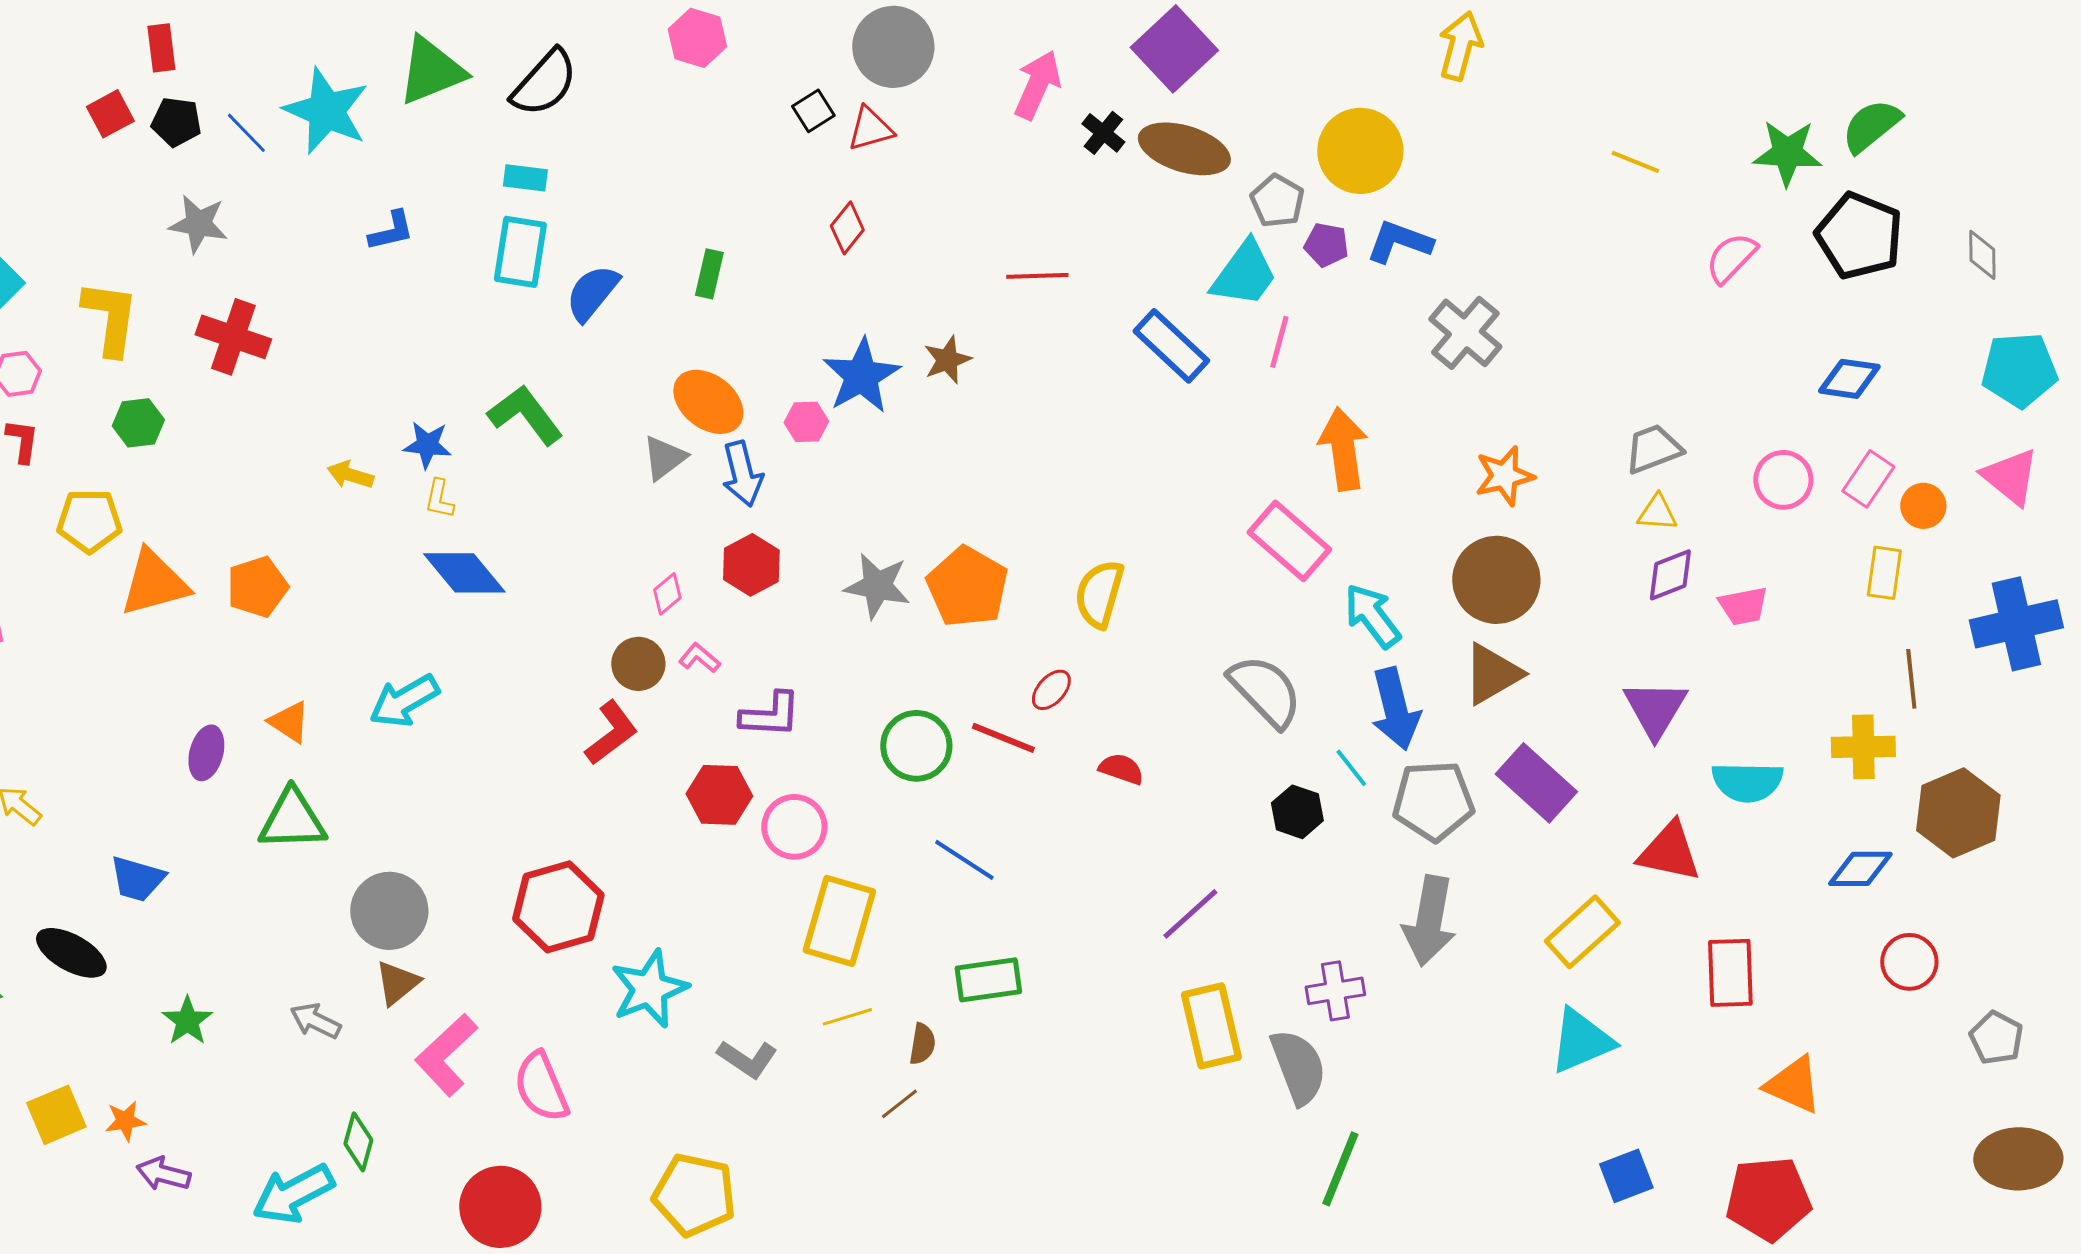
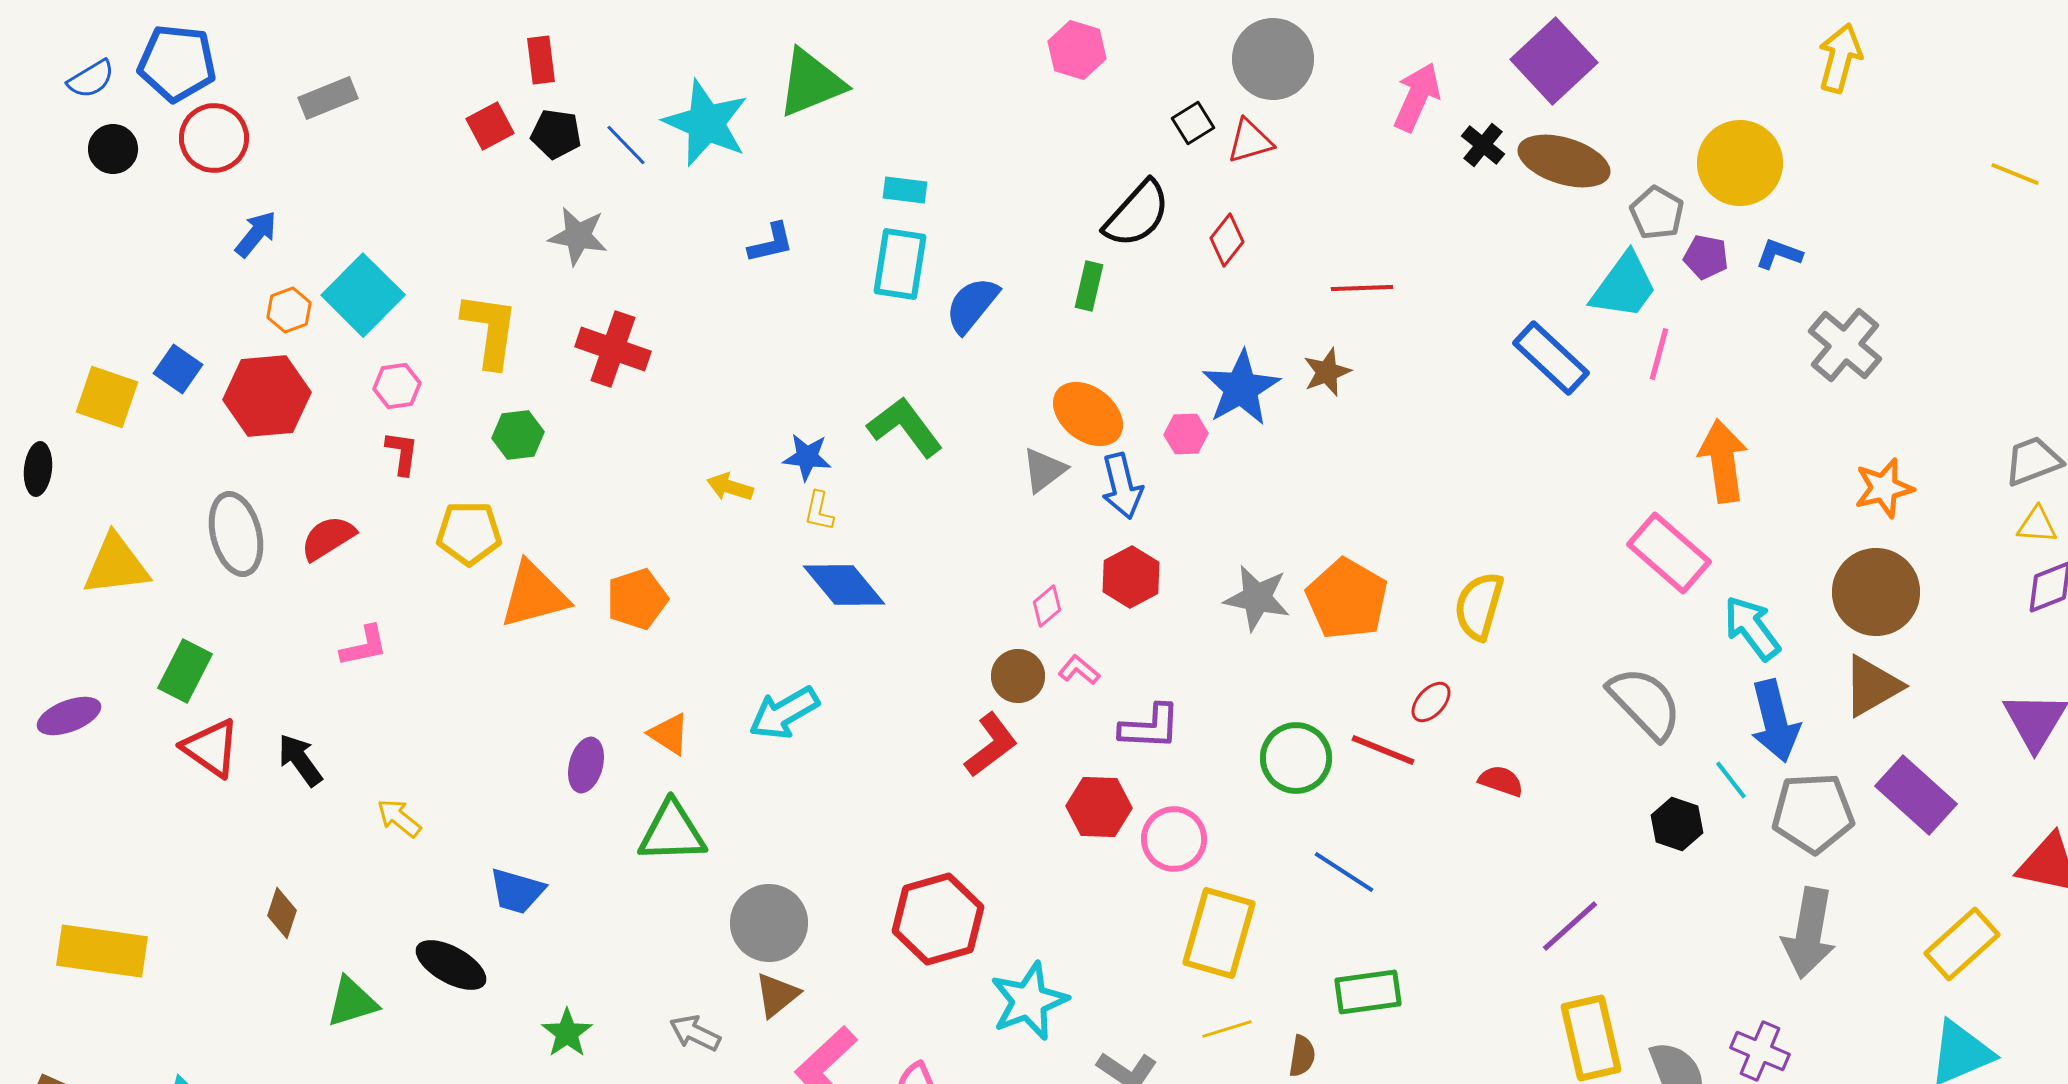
black semicircle: (544, 83) -> (1137, 214), moved
blue L-shape: (1399, 242) -> (1779, 254), size x0.7
red line: (1037, 276) -> (1362, 288), moved
purple cross: (1335, 991) -> (1760, 1051), moved, turned 32

